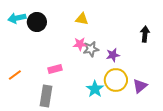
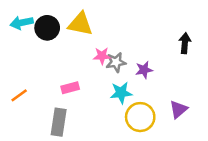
yellow triangle: (82, 19) -> (80, 24), moved, size x1.5
yellow circle: (116, 80) -> (140, 117), moved
cyan star: (95, 89) -> (121, 93), moved, turned 30

